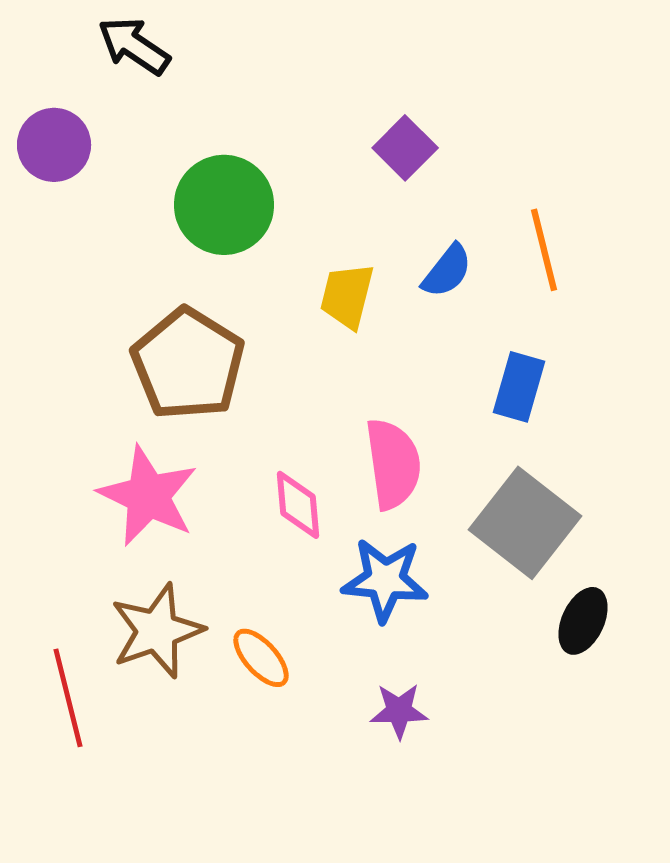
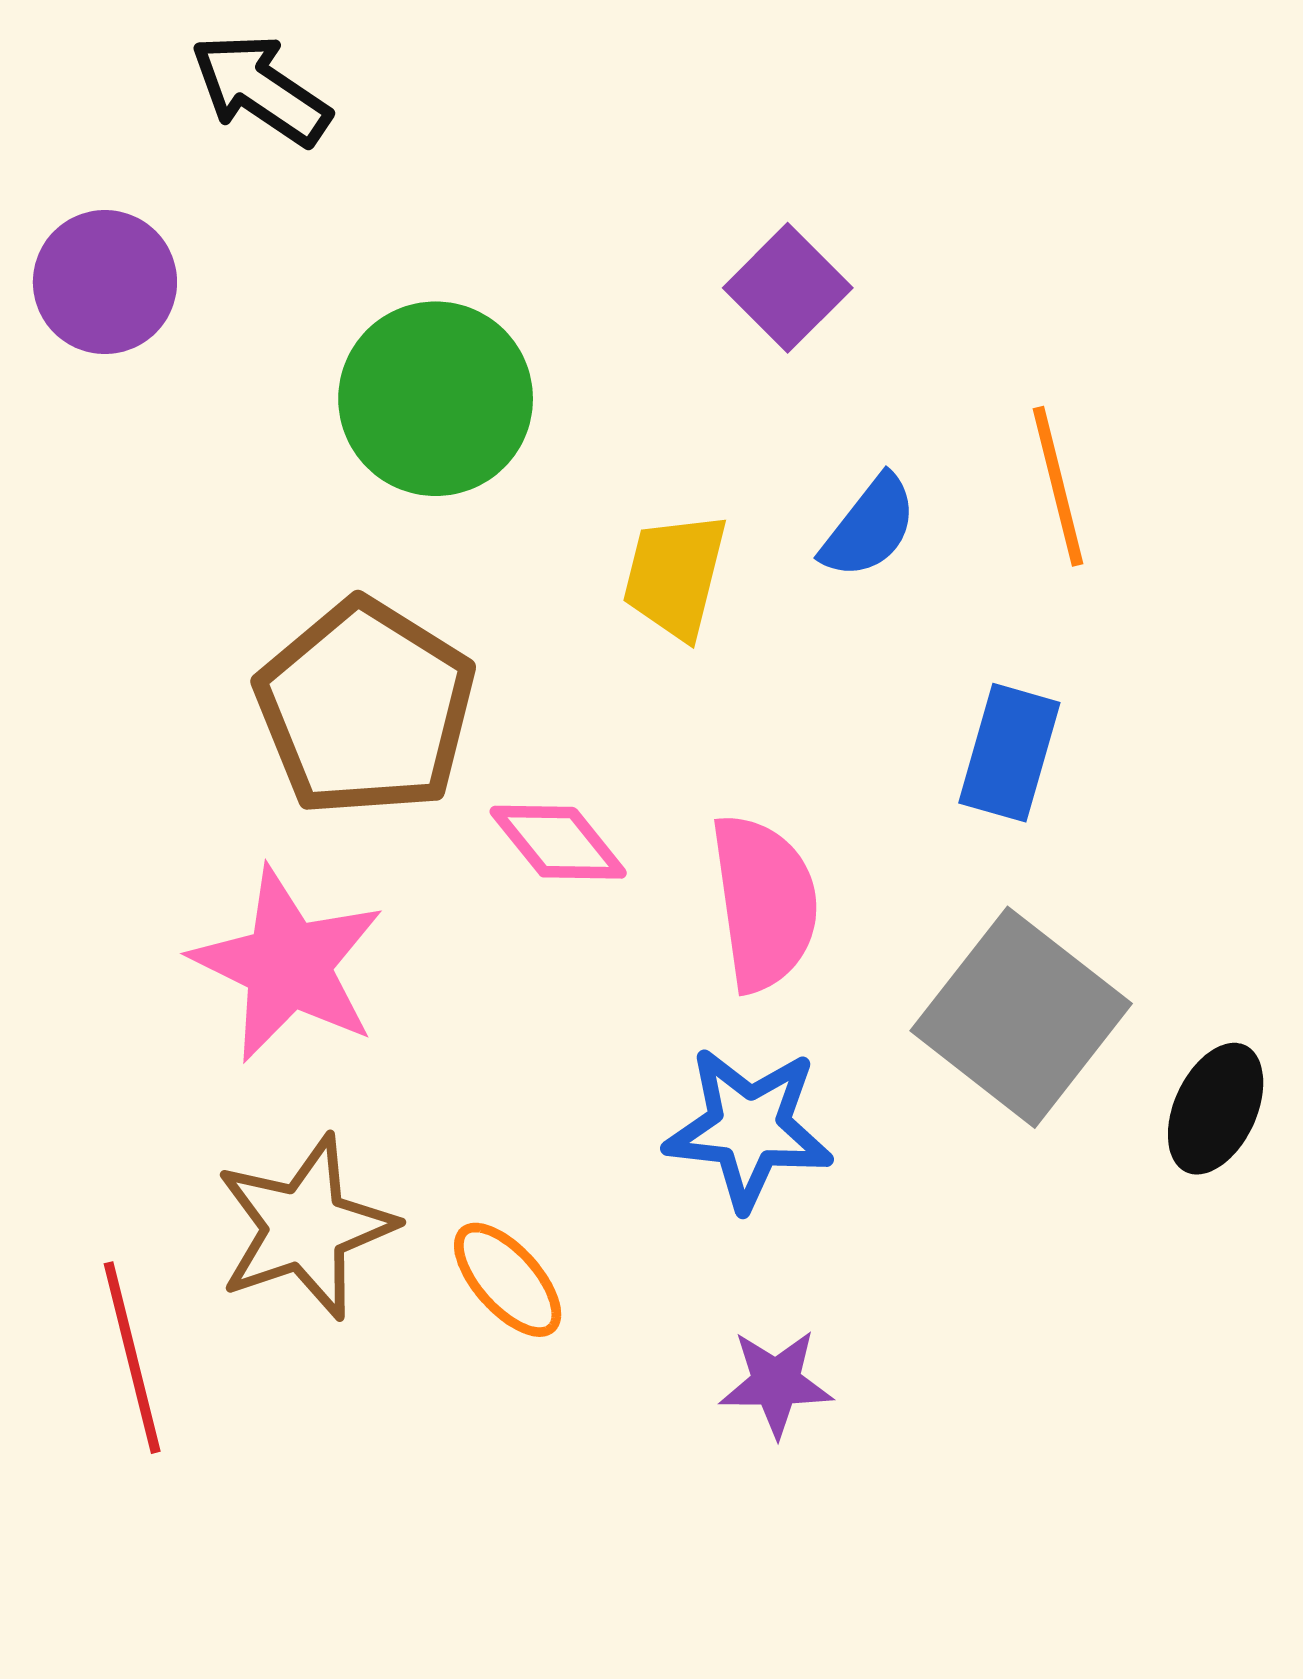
pink diamond: (298, 505) -> (558, 842), moved, turned -34
black ellipse: (583, 621) -> (1216, 1109), moved

